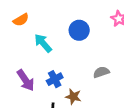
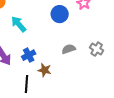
blue circle: (79, 30) -> (60, 14), moved

